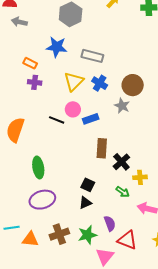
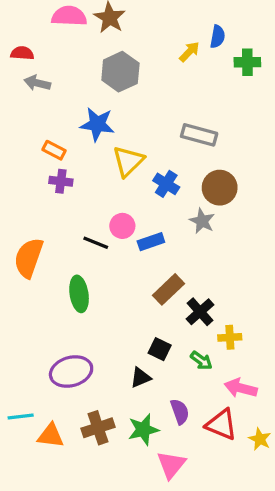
gray rectangle: (92, 56) -> (199, 135), moved
yellow triangle: (74, 81) -> (128, 161), moved
brown rectangle: (102, 148) -> (168, 289), turned 42
green ellipse: (38, 167) -> (79, 294), moved
black square: (88, 185) -> (160, 349), moved
red triangle: (127, 240) -> (221, 425), moved

